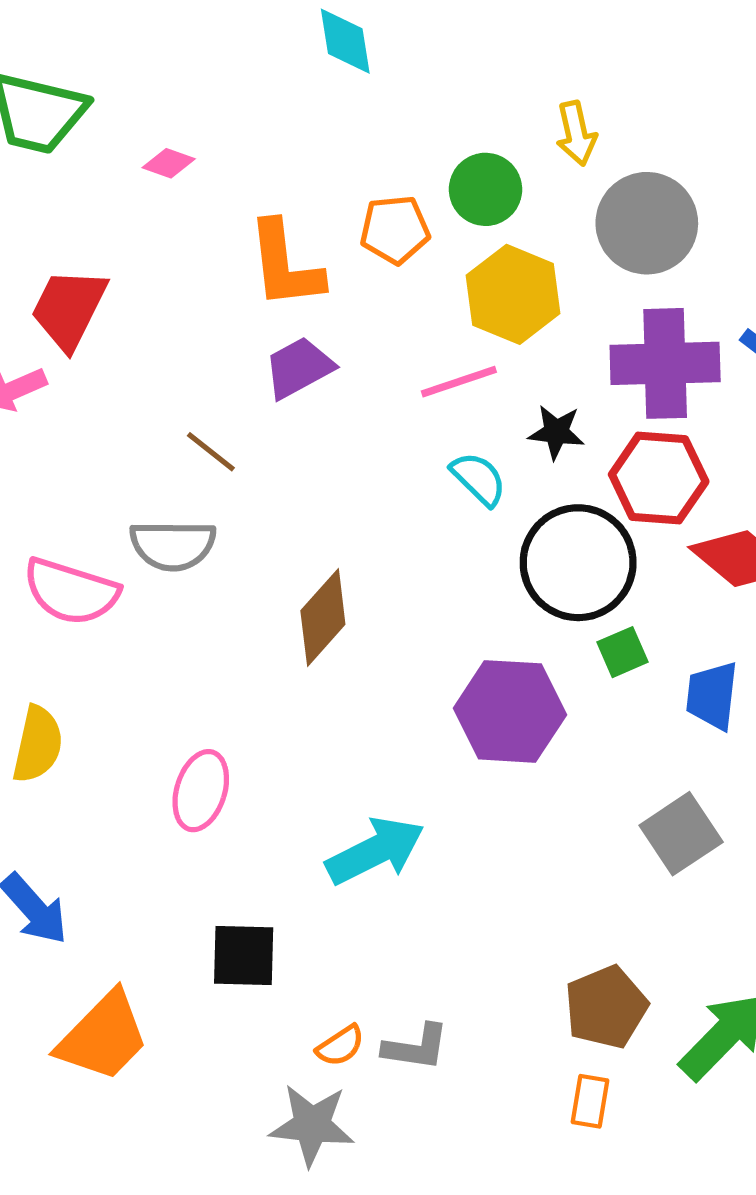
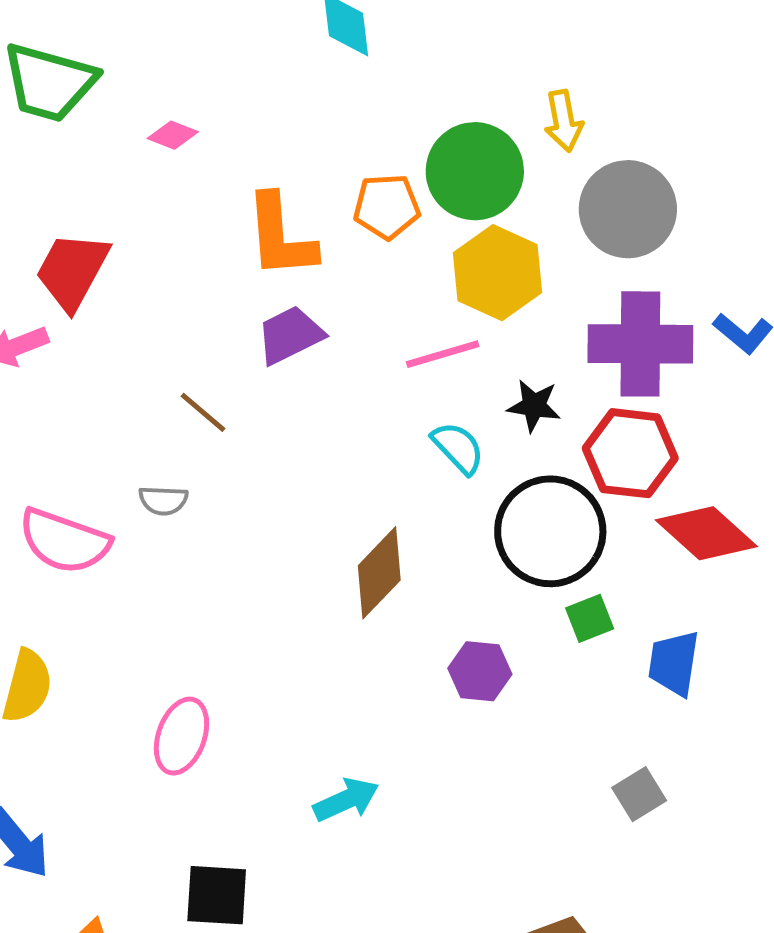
green circle: (486, 189) -> (475, 171), size x1.4
gray semicircle: (173, 545) -> (163, 500), size x0.6
brown diamond: (323, 617) -> (379, 573), moved
purple hexagon: (510, 711) -> (480, 671), size x0.6
gray square: (681, 834) -> (639, 794), size x0.7
cyan arrow: (375, 851) -> (346, 800), size x0.7

